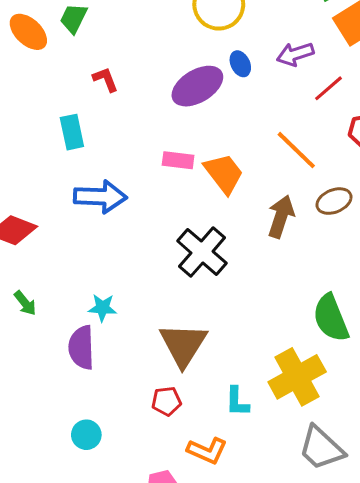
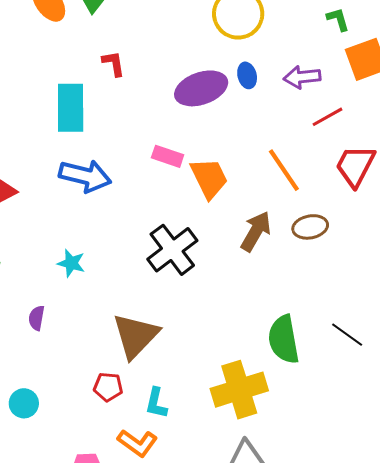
cyan rectangle: (72, 132) -> (71, 108), size x1.4
cyan star: (102, 308) -> (71, 263), moved
purple semicircle: (81, 348) -> (37, 318), size x0.6
cyan L-shape: (237, 402) -> (156, 403), moved

